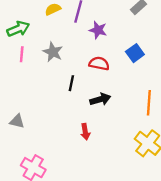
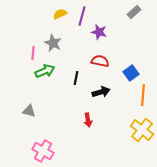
green arrow: (18, 29) -> (45, 71), moved
gray star: (53, 52) -> (53, 43), moved
blue square: (135, 53) -> (131, 73), moved

